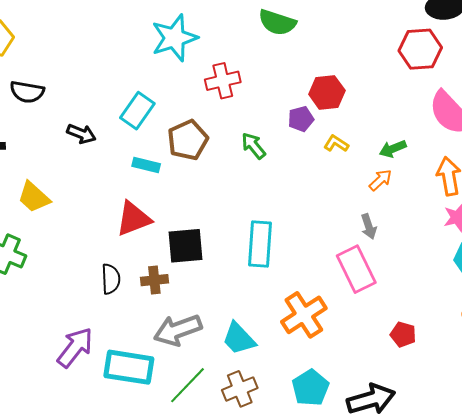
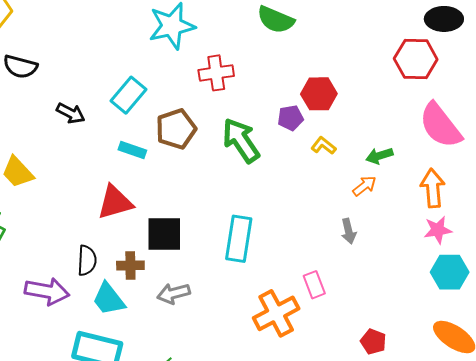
green arrow: (253, 146) -> (241, 140), size x1.6
pink rectangle: (356, 269) -> (314, 285), moved, size x0.6
gray arrow: (178, 330) -> (173, 293), moved, size x0.7
cyan trapezoid: (239, 338) -> (109, 299), moved
purple arrow: (75, 347) -> (47, 291), moved, turned 57

